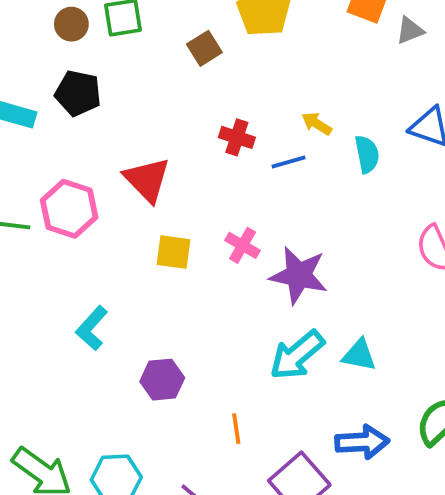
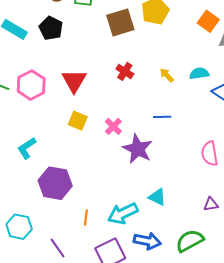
brown square: (204, 48) -> (120, 22), size x1.6
cyan semicircle: (367, 154) -> (199, 73), moved, turned -102
blue line: (288, 162) -> (162, 117), moved
cyan arrow: (297, 355) -> (123, 213), moved
purple hexagon: (162, 380) -> (55, 183), size x1.5

